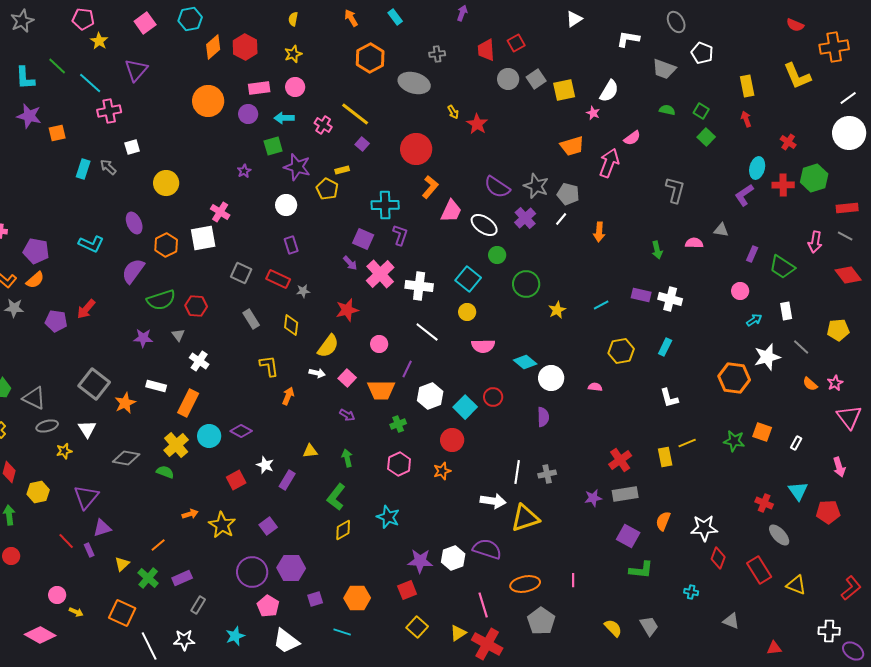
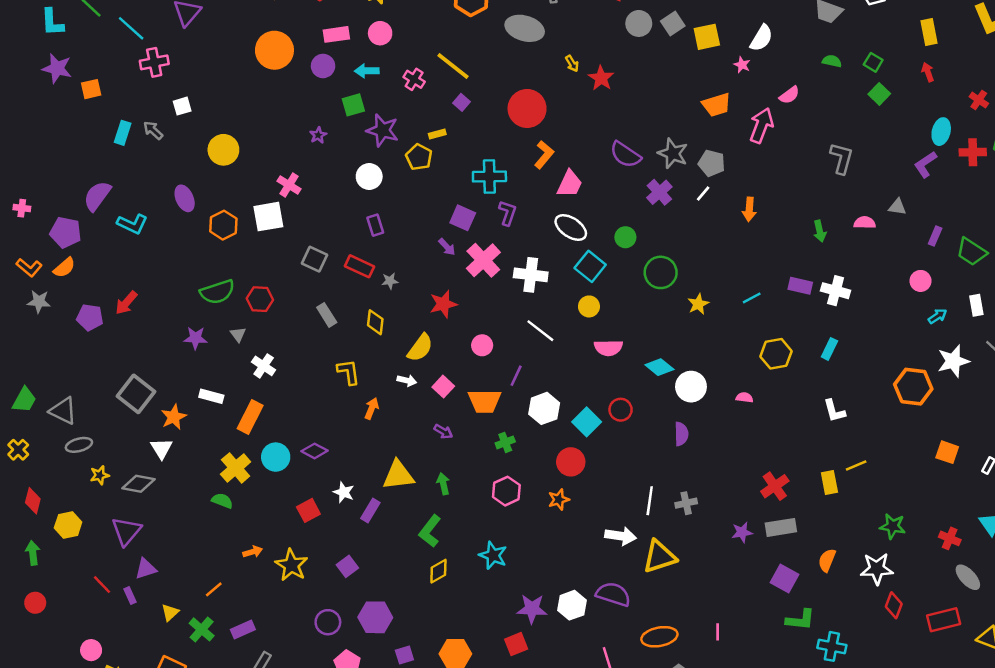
white ellipse: (484, 225) -> (571, 227), moved
purple semicircle: (133, 271) -> (97, 196), moved
white triangle: (87, 429) -> (162, 449), moved
green star: (734, 441) -> (893, 526), moved
yellow triangle: (310, 451) -> (398, 475), size x1.8
gray diamond: (126, 458) -> (138, 484), moved
red rectangle: (759, 570) -> (944, 620), turned -72
purple circle: (252, 572) -> (328, 622), size x0.7
cyan cross: (691, 592) -> (832, 646), moved, size x1.6

